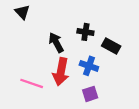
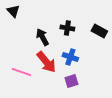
black rectangle: (111, 46) -> (99, 31), moved
red arrow: (61, 72) -> (46, 62), turned -50

